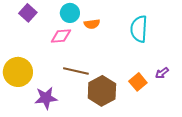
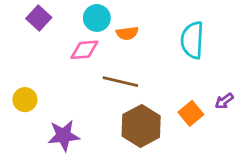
brown line: (76, 71) -> (120, 82), moved
yellow circle: (18, 72) -> (25, 100), size x0.6

